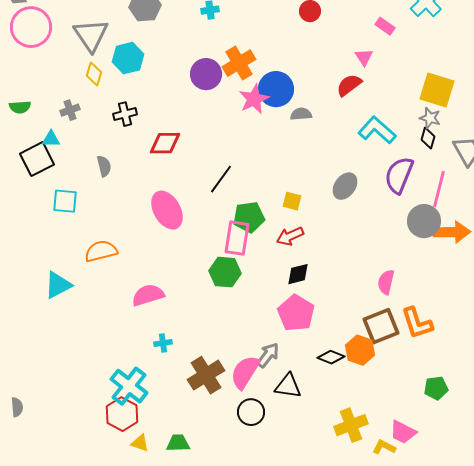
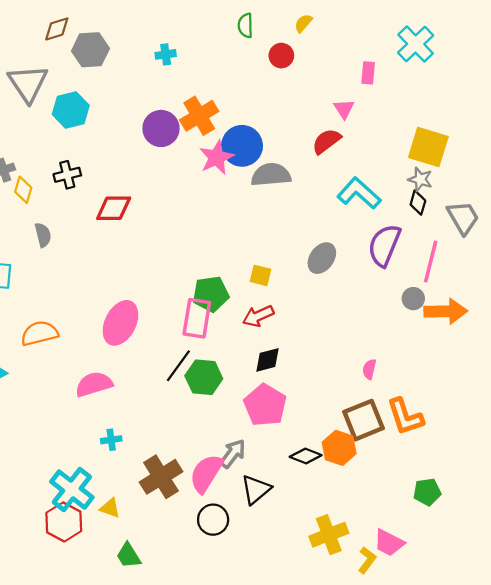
pink rectangle: (385, 26) -> (368, 73), turned 60
yellow diamond: (94, 74) -> (23, 190), moved
gray semicircle: (301, 114) -> (271, 175), size x1.6
black line: (221, 179) -> (178, 366), moved
pink ellipse: (167, 210) -> (120, 323), moved, turned 57
gray circle: (424, 221) -> (413, 299), size x0.6
green hexagon: (225, 272) -> (204, 377), moved
pink semicircle: (386, 282) -> (369, 369), size x0.7
black triangle: (288, 386) -> (256, 490), turned -48
yellow triangle: (140, 443) -> (110, 508), moved
green trapezoid: (178, 443) -> (129, 556), turned -120
yellow L-shape: (384, 447) -> (367, 560), turned 100

